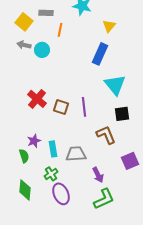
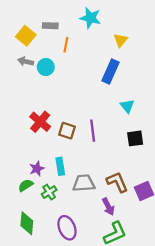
cyan triangle: (115, 85) -> (127, 106), size x0.6
brown L-shape: (106, 135) -> (117, 182), moved
cyan rectangle: (53, 149) -> (60, 166), moved
green semicircle: (24, 156) -> (26, 185), turned -104
green cross: (51, 174) -> (49, 192), moved

